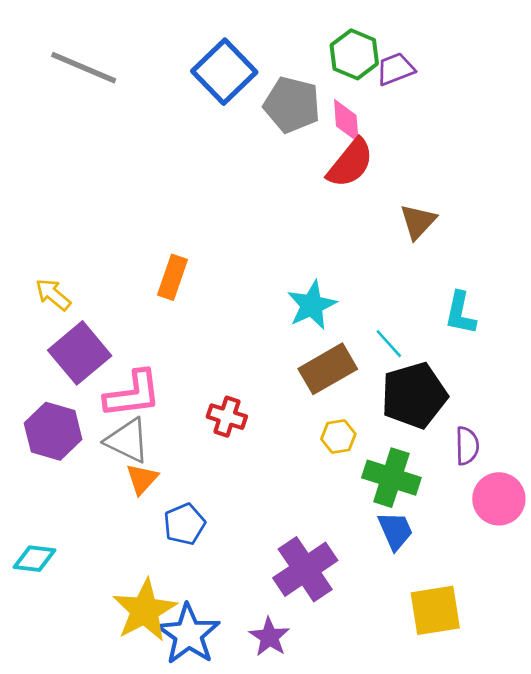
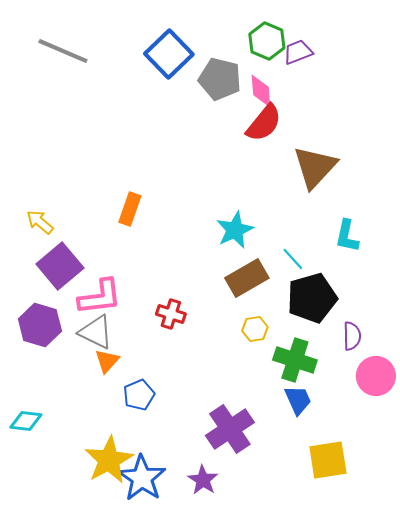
brown triangle: (418, 222) -> (315, 167), size x1.6

